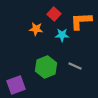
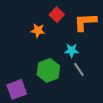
cyan star: (62, 35) -> (72, 50), moved
gray line: (75, 66) -> (79, 69), turned 32

